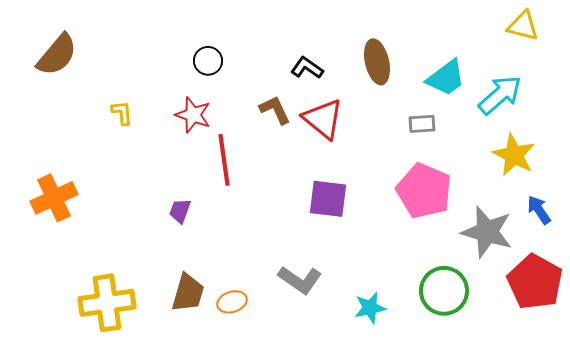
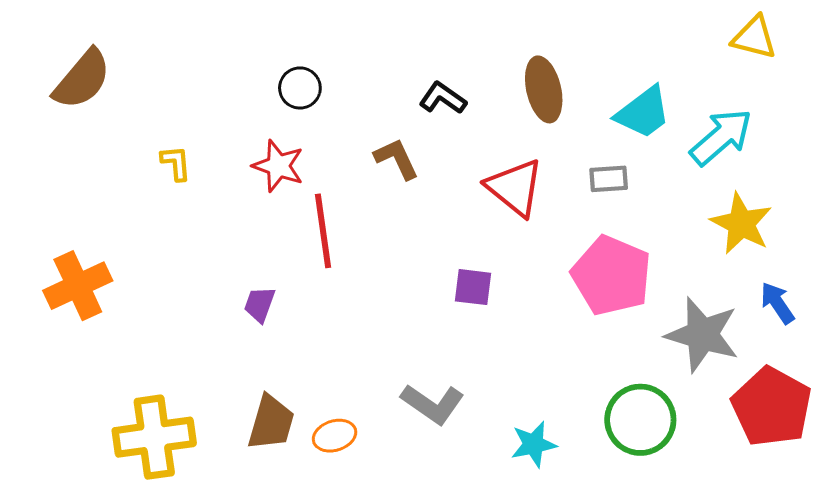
red triangle: (323, 119) -> (515, 188), moved
purple square: (328, 199) -> (473, 287), size x0.7

